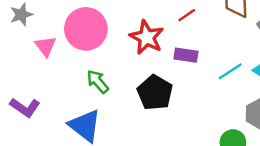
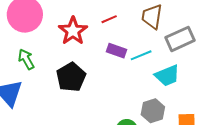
purple rectangle: (186, 55) -> (116, 51), moved
cyan line: (230, 71) -> (141, 55), moved

